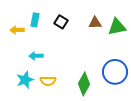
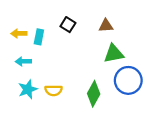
cyan rectangle: (35, 20) -> (39, 37), moved
green triangle: (117, 27) -> (114, 54), moved
cyan arrow: (36, 56) -> (23, 61), moved

